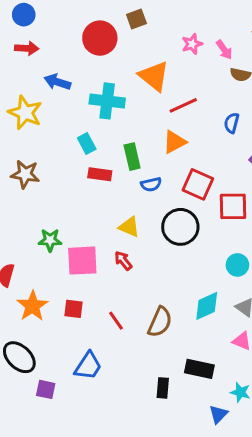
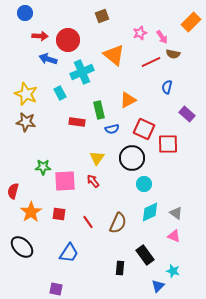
red circle: (100, 38) -> (68, 40), moved
red arrow: (27, 48) -> (40, 36), moved
cyan cross: (107, 101) -> (82, 72), turned -30
red line: (183, 105) -> (151, 62), moved
yellow star: (25, 113) -> (26, 94), moved
cyan rectangle: (87, 143) -> (60, 93), moved
yellow triangle: (129, 227) -> (97, 158), turned 42
cyan circle: (237, 265) -> (144, 184), moved
black rectangle: (199, 369) -> (145, 255), turned 42
purple square: (46, 389) -> (56, 289), moved

